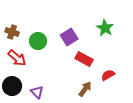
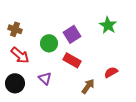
green circle: (38, 41) -> (49, 43), moved
red rectangle: (84, 59) -> (72, 60), moved
purple triangle: (37, 92) -> (45, 78), moved

